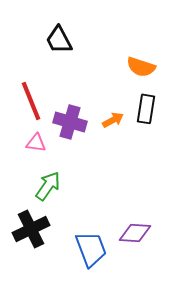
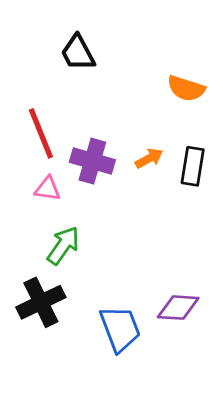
black rectangle: (146, 109) -> (193, 166), moved

